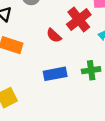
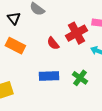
green cross: (91, 70) -> (80, 78), turned 35

